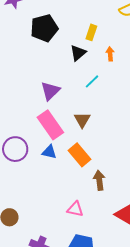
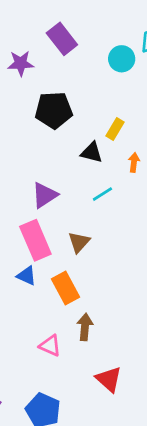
black triangle: (78, 53) -> (92, 152), turned 42
pink triangle: (75, 209) -> (50, 346), moved

